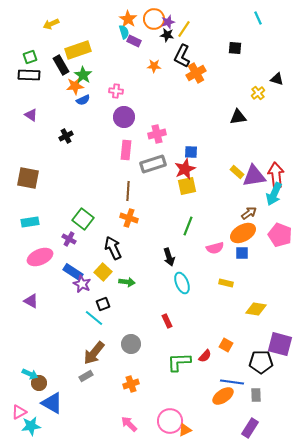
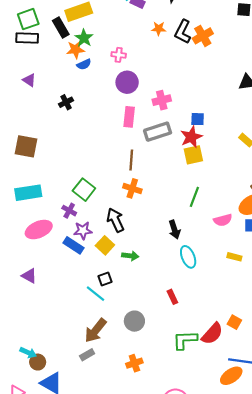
black L-shape: (182, 56) -> (183, 32), moved
green square: (30, 57) -> (28, 19), size x1.5
cyan rectangle: (30, 222) -> (28, 193), size x1.4
purple star: (82, 284) -> (83, 231), moved, turned -30
red semicircle: (205, 356) -> (212, 334), size x1.6

